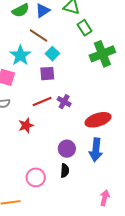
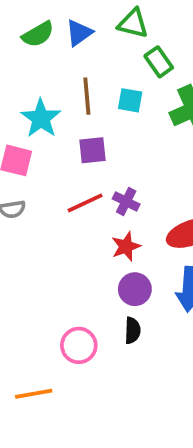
brown line: (38, 35) -> (87, 96), moved, turned 54
cyan square: (52, 54) -> (130, 100), moved, turned -32
red star: (26, 125) -> (126, 246), moved

